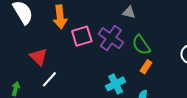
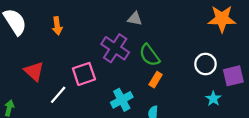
orange arrow: (60, 17) -> (57, 26), size x0.7
pink square: (82, 36) -> (84, 74), moved
white line: (49, 79) -> (58, 95), moved

